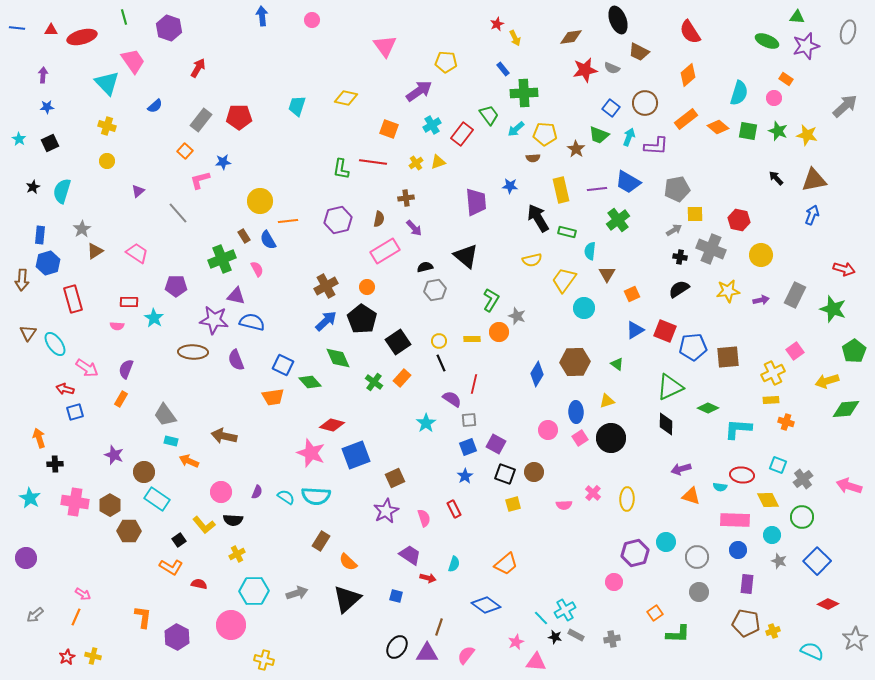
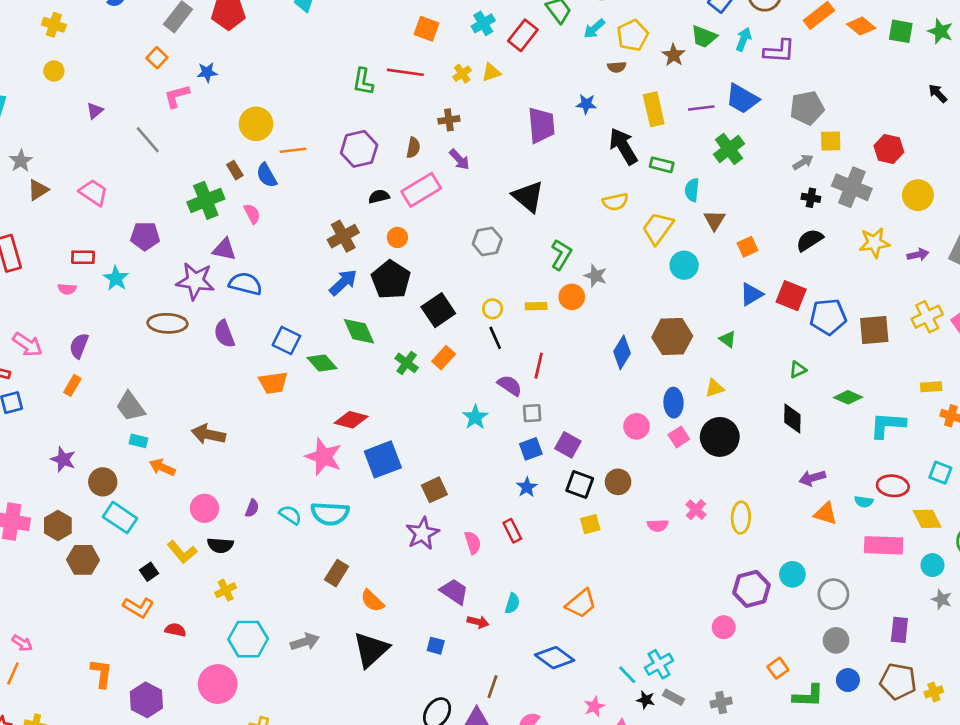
yellow pentagon: (545, 134) -> (633, 35), turned -30
black semicircle: (425, 267) -> (379, 196), moved
yellow cross: (773, 373) -> (927, 317), moved
green triangle: (670, 387) -> (798, 370), size x0.5
blue circle: (738, 550) -> (848, 680), moved

